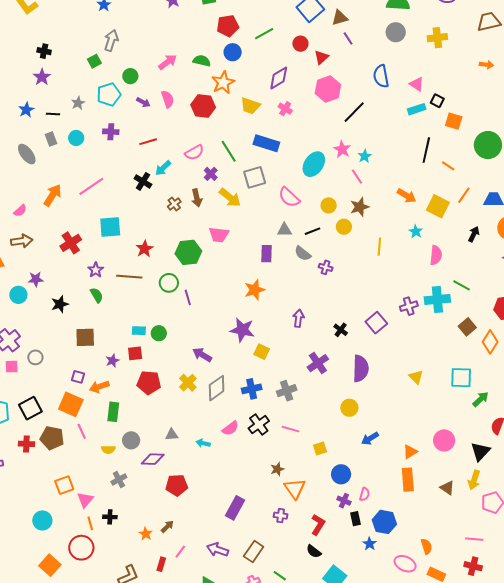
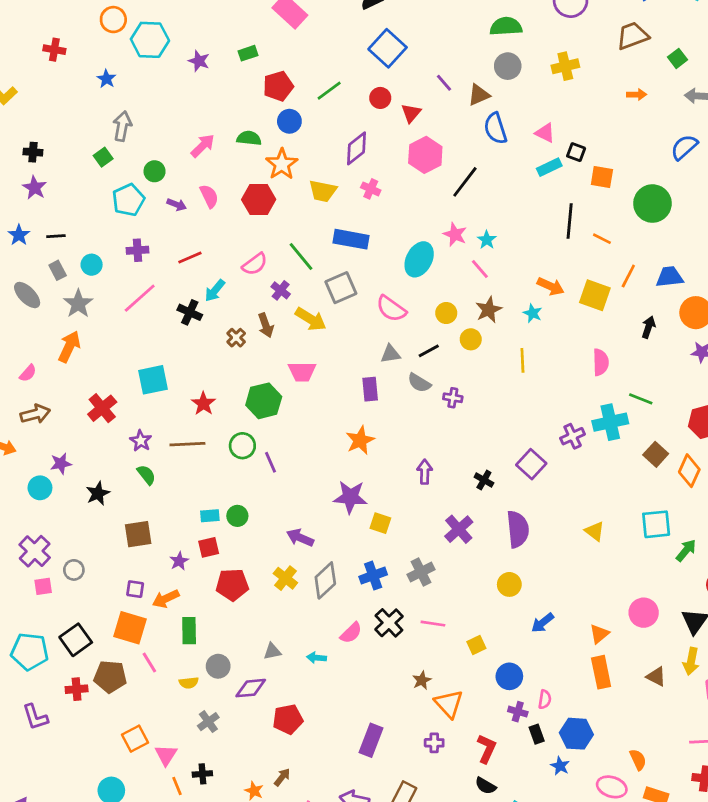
brown triangle: (340, 18) -> (479, 95), moved
gray star: (78, 103) -> (78, 304), moved, size x1.5
pink line: (91, 186) -> (140, 298), moved
cyan star: (416, 232) -> (533, 313), moved

